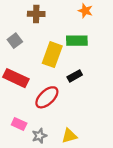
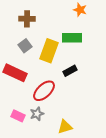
brown cross: (36, 14) -> (27, 19), moved
gray square: (15, 41) -> (25, 46), moved
gray star: (39, 136) -> (37, 114), moved

